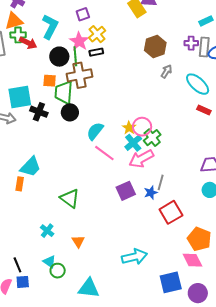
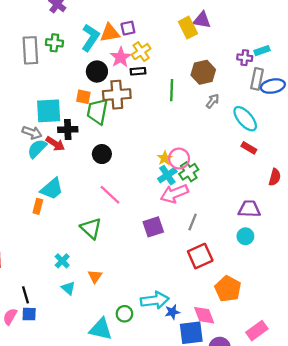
orange triangle: (14, 21) -> (110, 33), moved
red arrow: (28, 43) -> (55, 144), moved
purple cross: (191, 43) -> (245, 58), moved
green line: (75, 56) -> (172, 90), moved
black cross: (39, 112) -> (68, 130), turned -30
black circle: (70, 112) -> (102, 154), moved
cyan semicircle: (95, 131) -> (37, 149), moved
pink line: (104, 153) -> (110, 195), moved
blue star: (151, 193) -> (172, 312), moved
pink diamond: (192, 260) -> (204, 315), moved
cyan triangle: (49, 262) -> (68, 288), moved
green circle: (58, 271) -> (124, 314), moved

